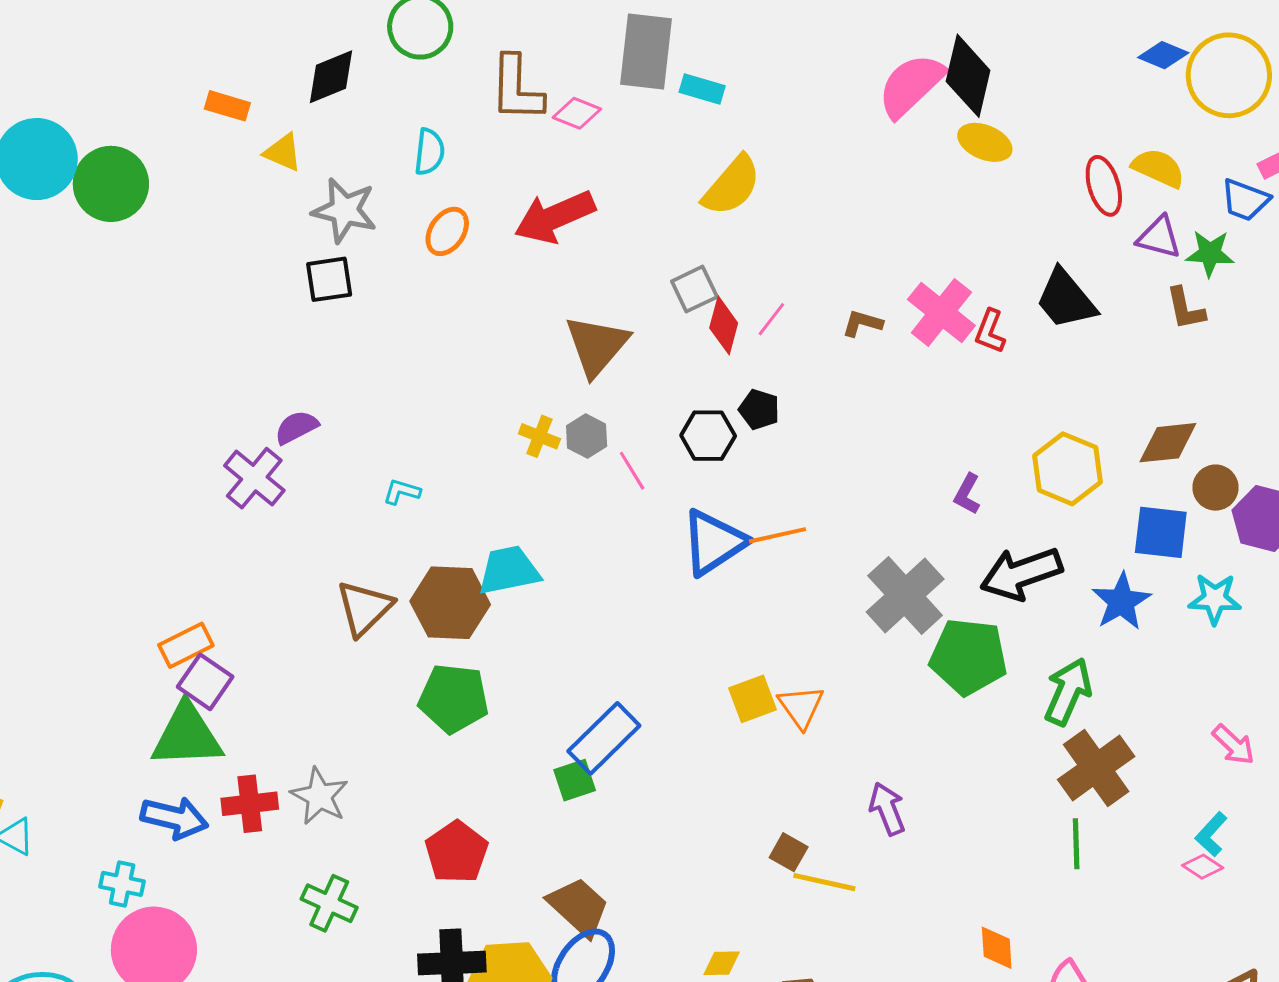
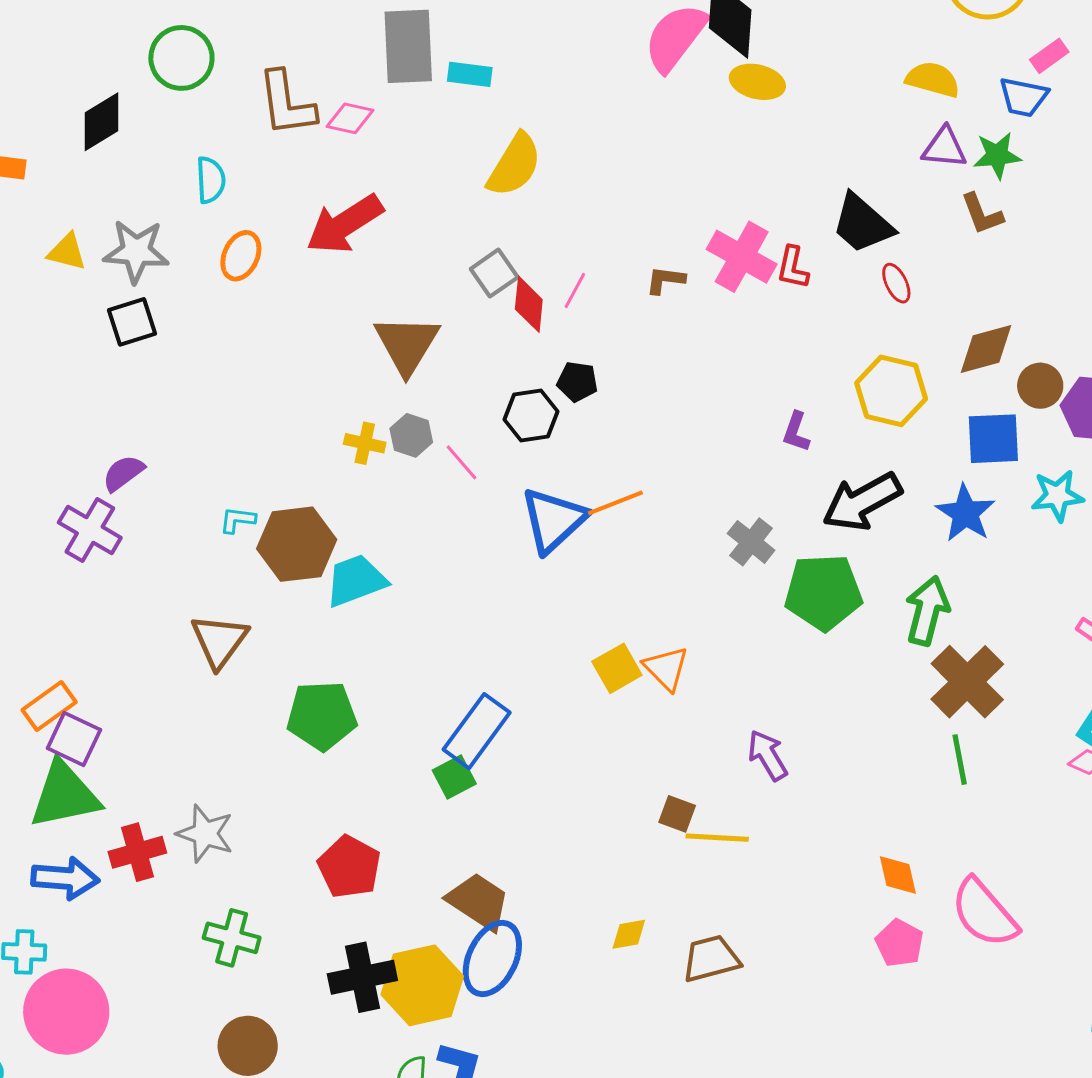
yellow triangle: (283, 152) -> (67, 252), moved
red ellipse: (1104, 186) -> (896, 283), moved, size x0.7
gray cross: (905, 595) -> (751, 542), size x0.6
brown hexagon: (450, 603) -> (297, 544), moved

